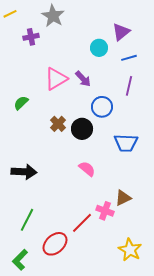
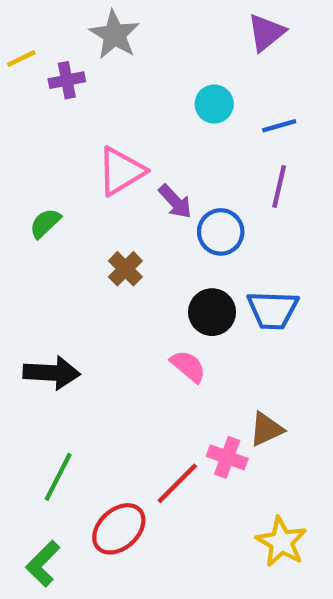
yellow line: (10, 14) -> (21, 59), moved
purple triangle: (121, 32) -> (266, 33), moved
purple arrow: (83, 79) -> (175, 202), moved
black circle: (82, 129) -> (212, 312), moved

